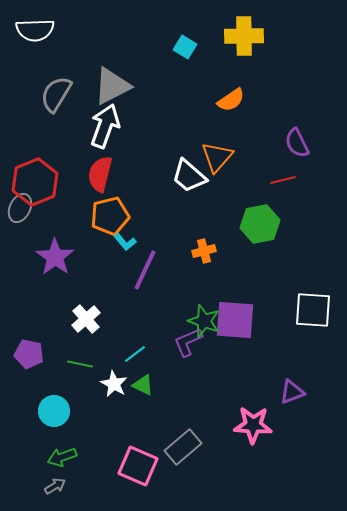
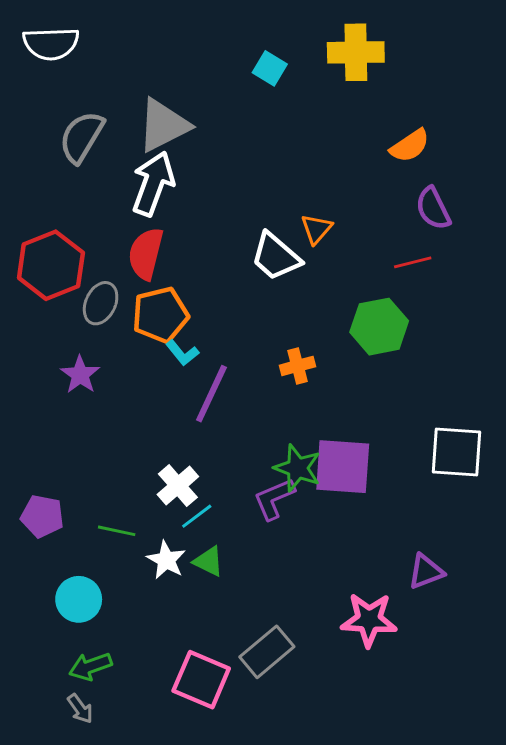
orange semicircle: (231, 100) -> (410, 146), moved
orange triangle: (217, 157) -> (316, 229), size x0.7
gray ellipse: (20, 208) -> (101, 303), moved
purple star: (55, 257) -> (80, 375), size x0.7
white cross: (86, 319) -> (178, 486), moved
gray arrow: (55, 486) -> (80, 709), turned 85

